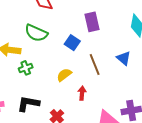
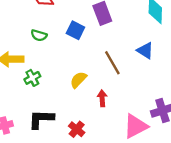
green semicircle: (36, 33) -> (39, 35), size x0.6
blue square: (72, 43) -> (75, 30), moved

